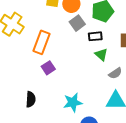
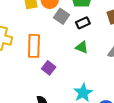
green triangle: (101, 55) -> (82, 47), moved

